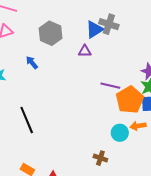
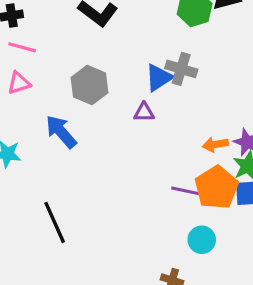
blue arrow: (32, 63) -> (61, 132), size x1.6
purple line: (110, 86) -> (187, 191), moved
orange arrow: (138, 126) -> (215, 145), moved

